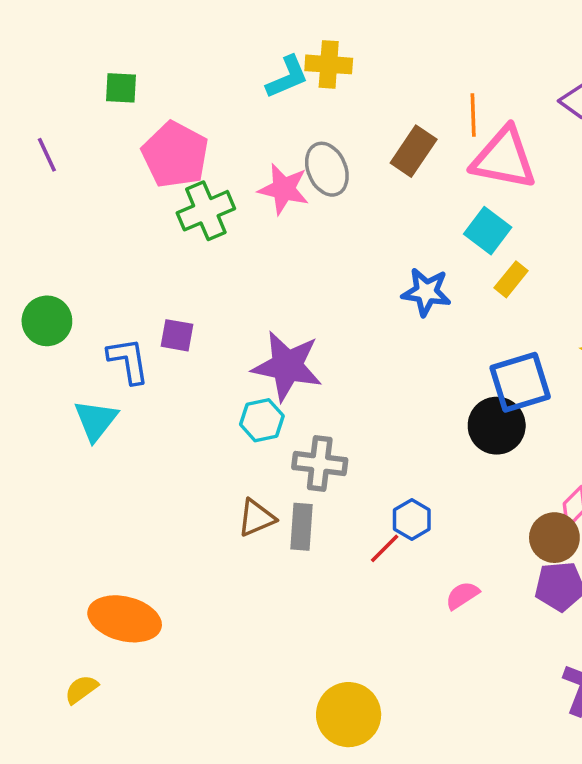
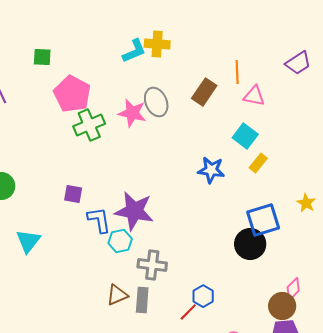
pink triangle: (504, 158) -> (254, 96), size x0.6
blue L-shape: (128, 361) -> (99, 220), moved

